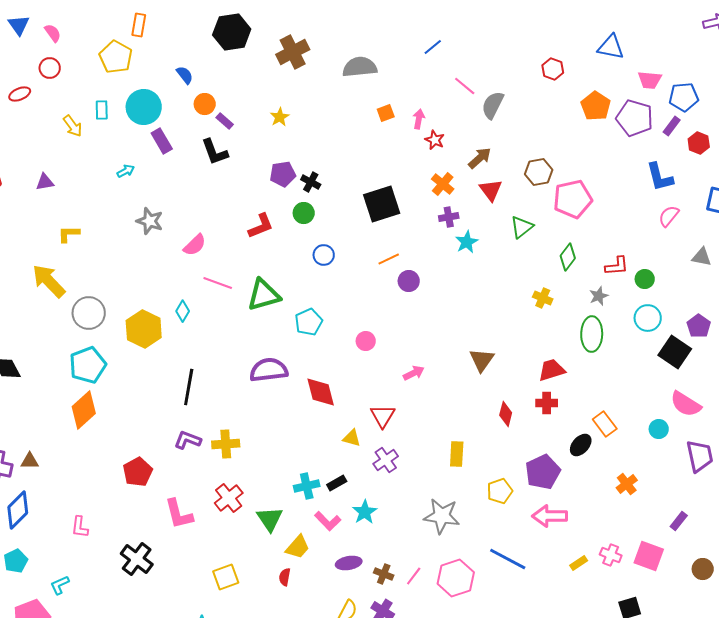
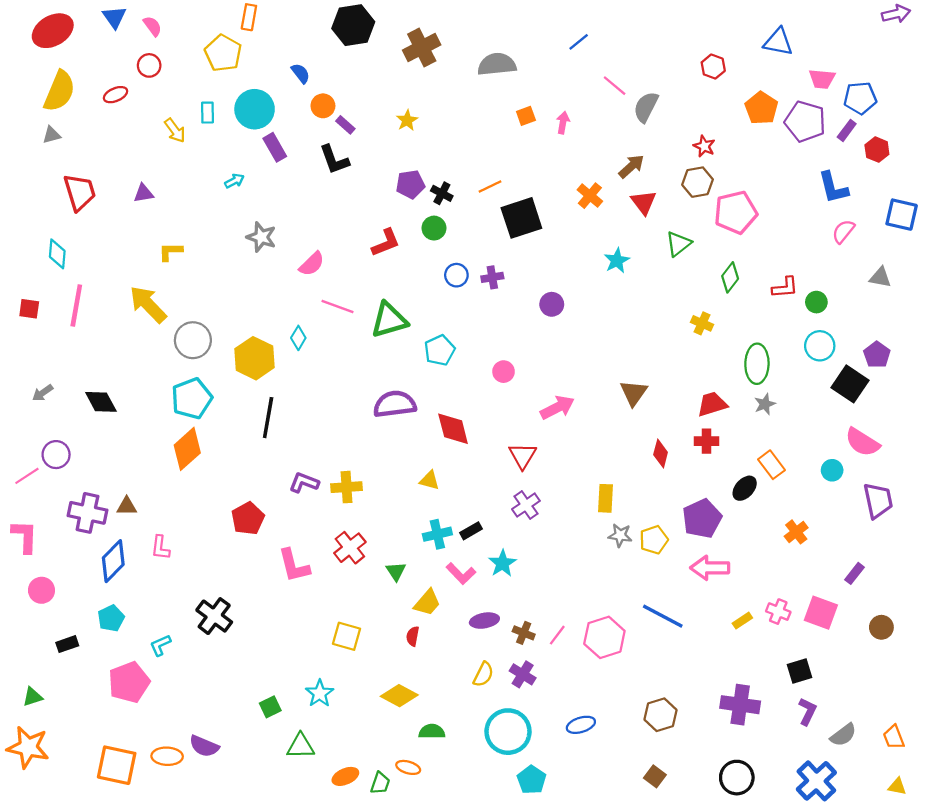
red star: (435, 140) -> (704, 146), moved
purple cross: (449, 217) -> (492, 277), moved
orange line: (389, 259) -> (490, 187), moved
gray star: (599, 296) -> (765, 404), moved
pink arrow: (414, 373) -> (557, 407), size x1.4
black line: (189, 387) -> (268, 418), moved
yellow triangle: (352, 438) -> (430, 480), moved
gray star: (442, 516) -> (620, 535), moved, size x0.6
green triangle: (270, 519) -> (396, 571), size x0.7
pink L-shape: (80, 527) -> (160, 548), moved
black cross: (137, 559) -> (214, 616), moved
yellow square: (226, 577) -> (347, 636), turned 36

